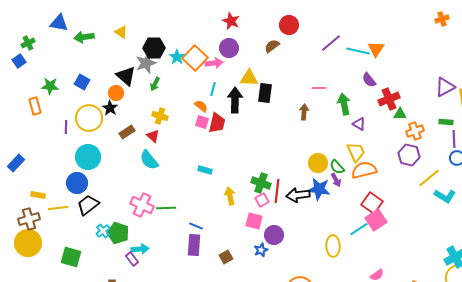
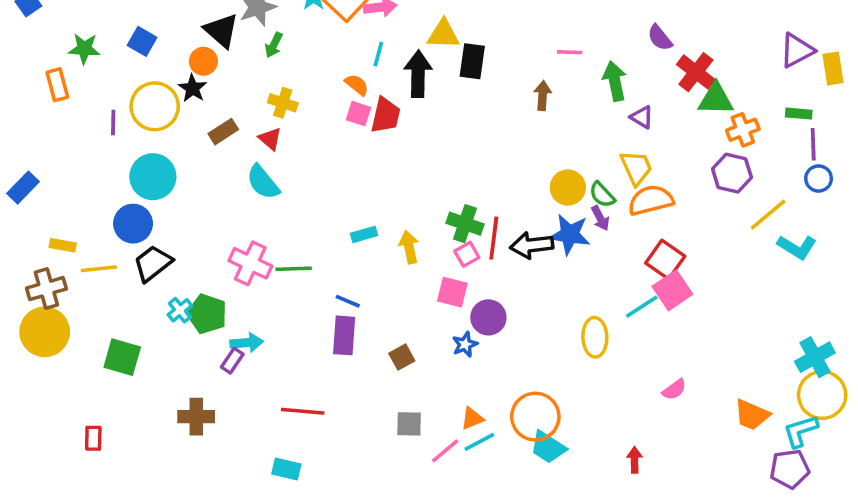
red cross: (389, 99) -> (696, 72), turned -30
green triangle: (400, 114) -> (716, 99), size x1.5
cyan rectangle: (205, 170) -> (364, 234), moved, turned -32
purple rectangle: (132, 259) -> (232, 361), turned 72

